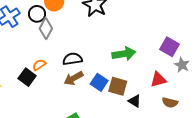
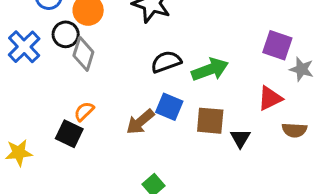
black semicircle: (72, 59) -> (166, 62), moved
blue square: (99, 82) -> (169, 107), moved
black triangle: (135, 101) -> (240, 138), turned 40

